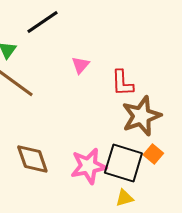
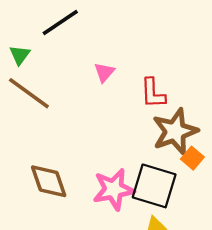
orange square: (153, 154) -> (192, 158), moved

